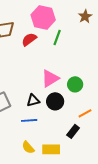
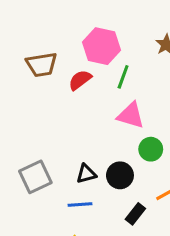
pink triangle: (50, 78) -> (131, 115), moved, turned 48
black rectangle: (73, 131) -> (135, 214), moved

